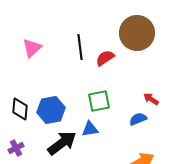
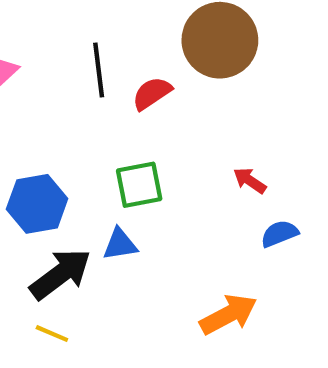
blue semicircle: (138, 119) -> (279, 234), moved

